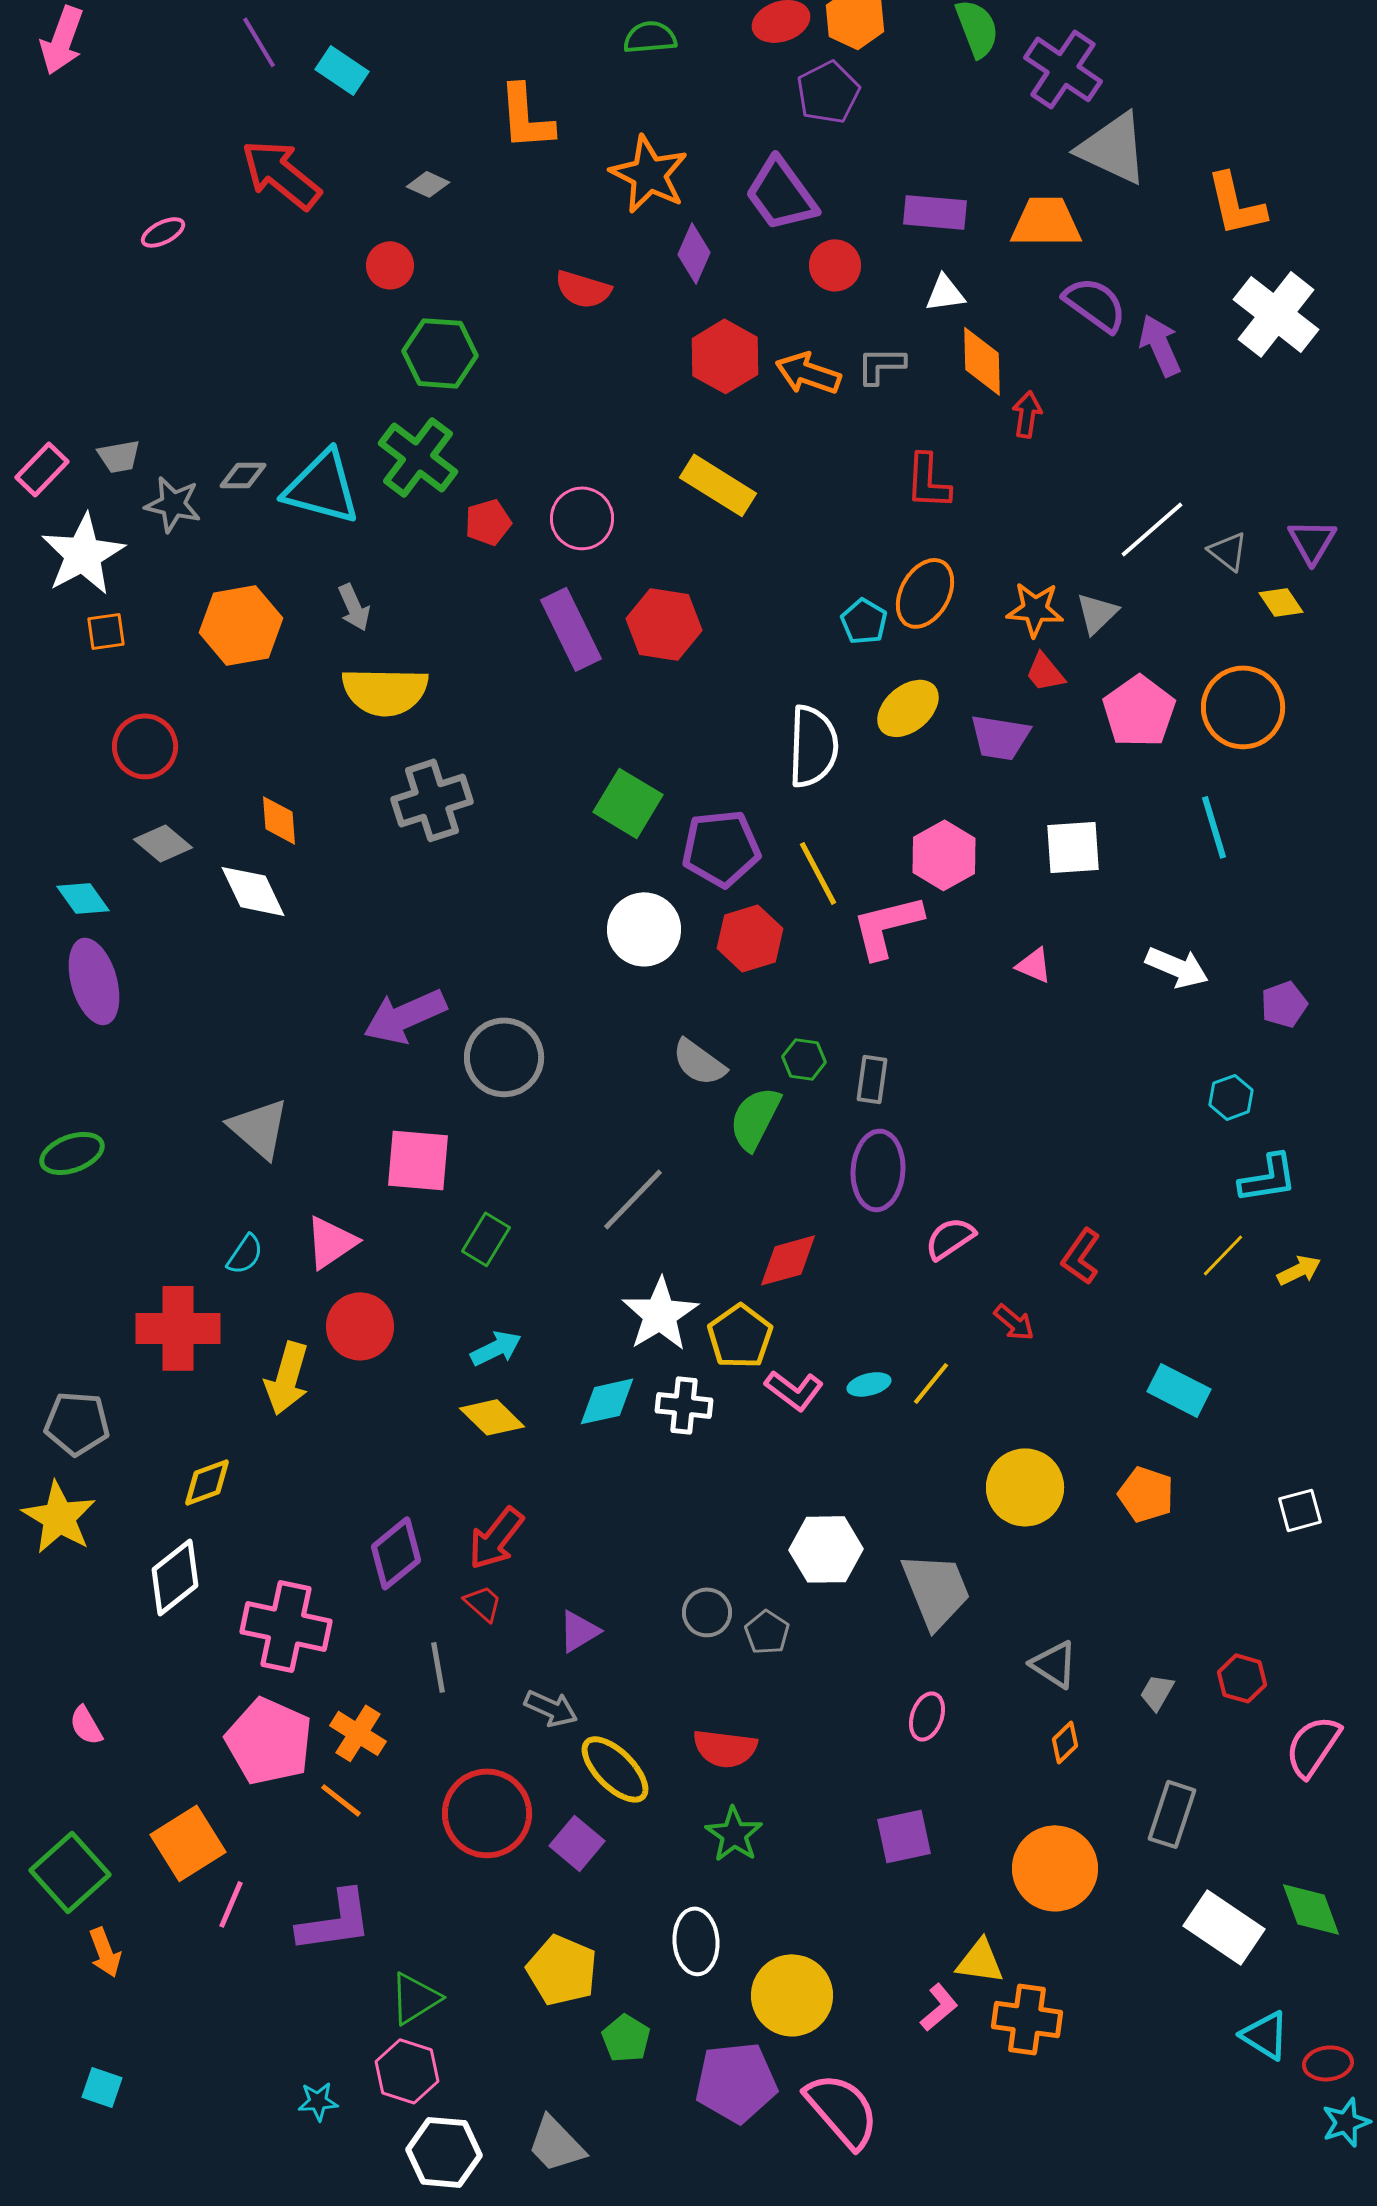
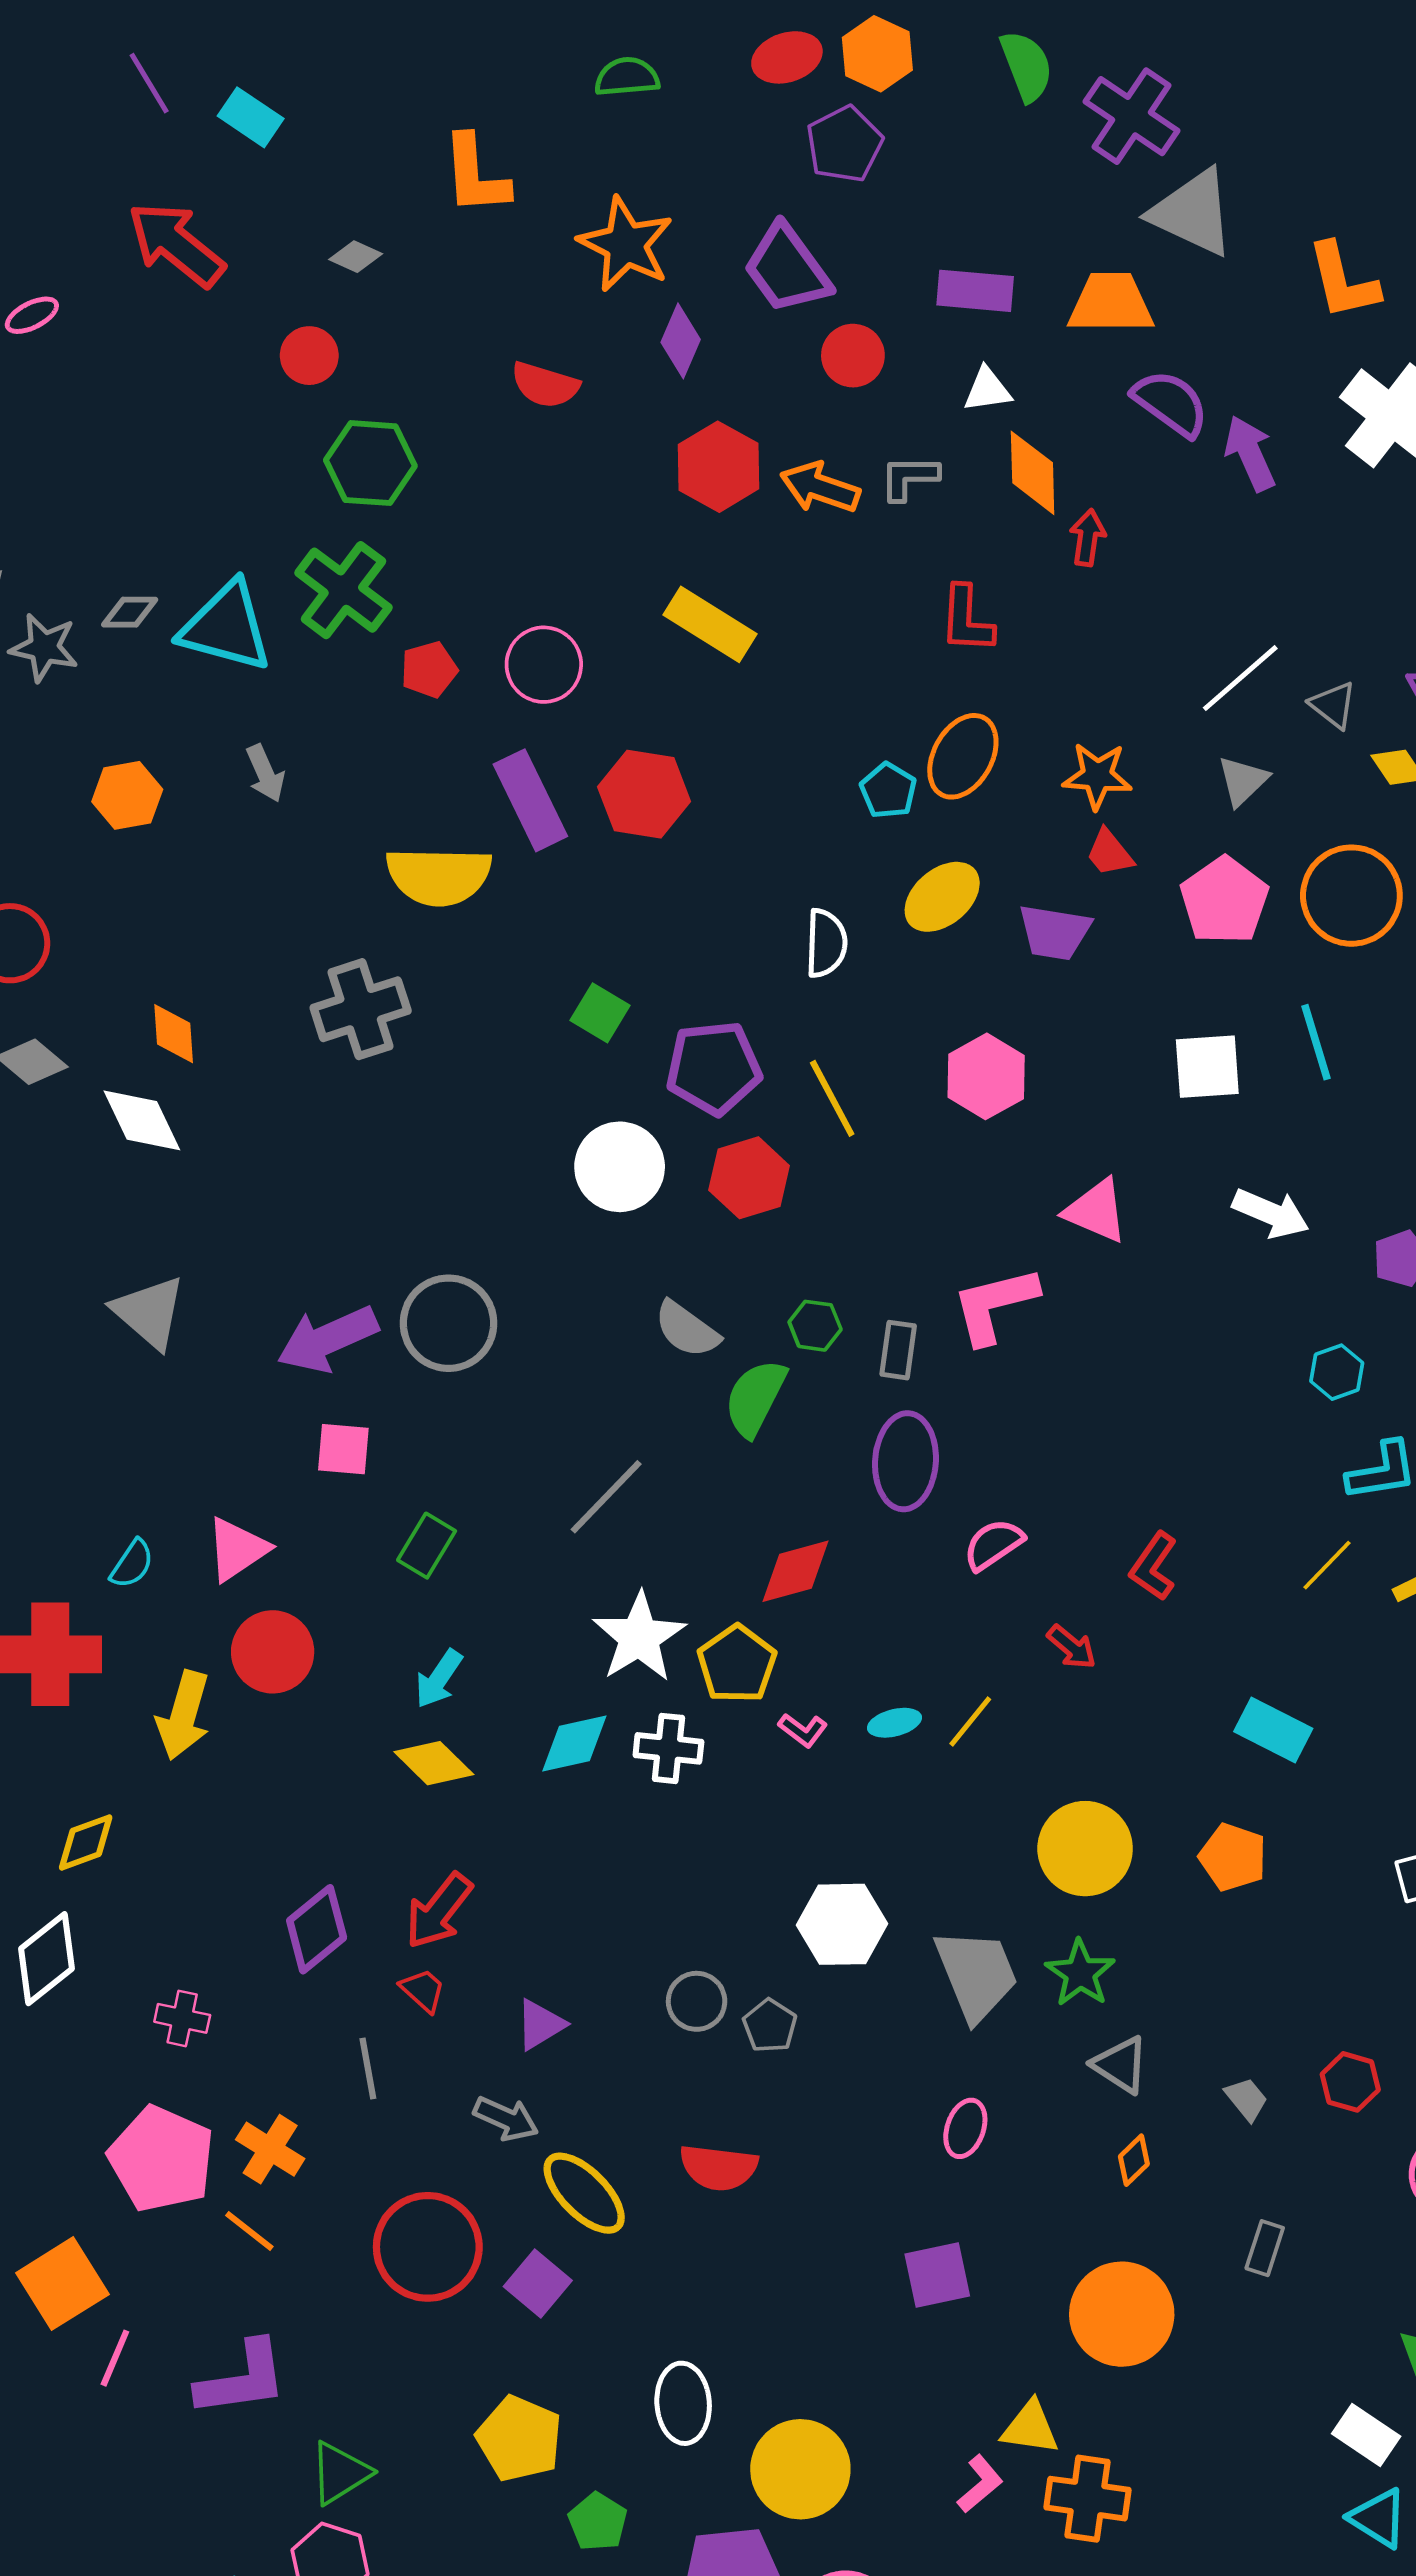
gray triangle: (1097, 613) -> (1243, 781), moved
orange hexagon: (241, 625) -> (127, 795), size x0.7
yellow semicircle: (385, 691) -> (439, 876), moved
white semicircle: (813, 746) -> (826, 943), size x0.7
green square: (628, 803) -> (600, 1013), size x0.7
white square: (1073, 847) -> (1207, 1067), moved
pink L-shape: (887, 926) -> (995, 1305), moved
pink triangle: (1034, 965) -> (1096, 1211), size x1.5
purple arrow: (405, 1016) -> (328, 1339), moved
gray triangle: (259, 1128) -> (149, 1312), moved
pink square: (418, 1160) -> (343, 1449), size x0.7
cyan arrow: (496, 1348) -> (439, 1679), turned 150
pink L-shape: (794, 1390) -> (803, 1730), size x0.7
pink cross: (286, 1626) -> (182, 2018), size x0.5
gray trapezoid: (1157, 1692) -> (1246, 2099), turned 111
gray rectangle: (1172, 1814) -> (1265, 2248), size x0.7
green star: (734, 1834) -> (1080, 1973), moved
white rectangle: (1224, 1927) -> (1366, 2435), moved, size x0.7

